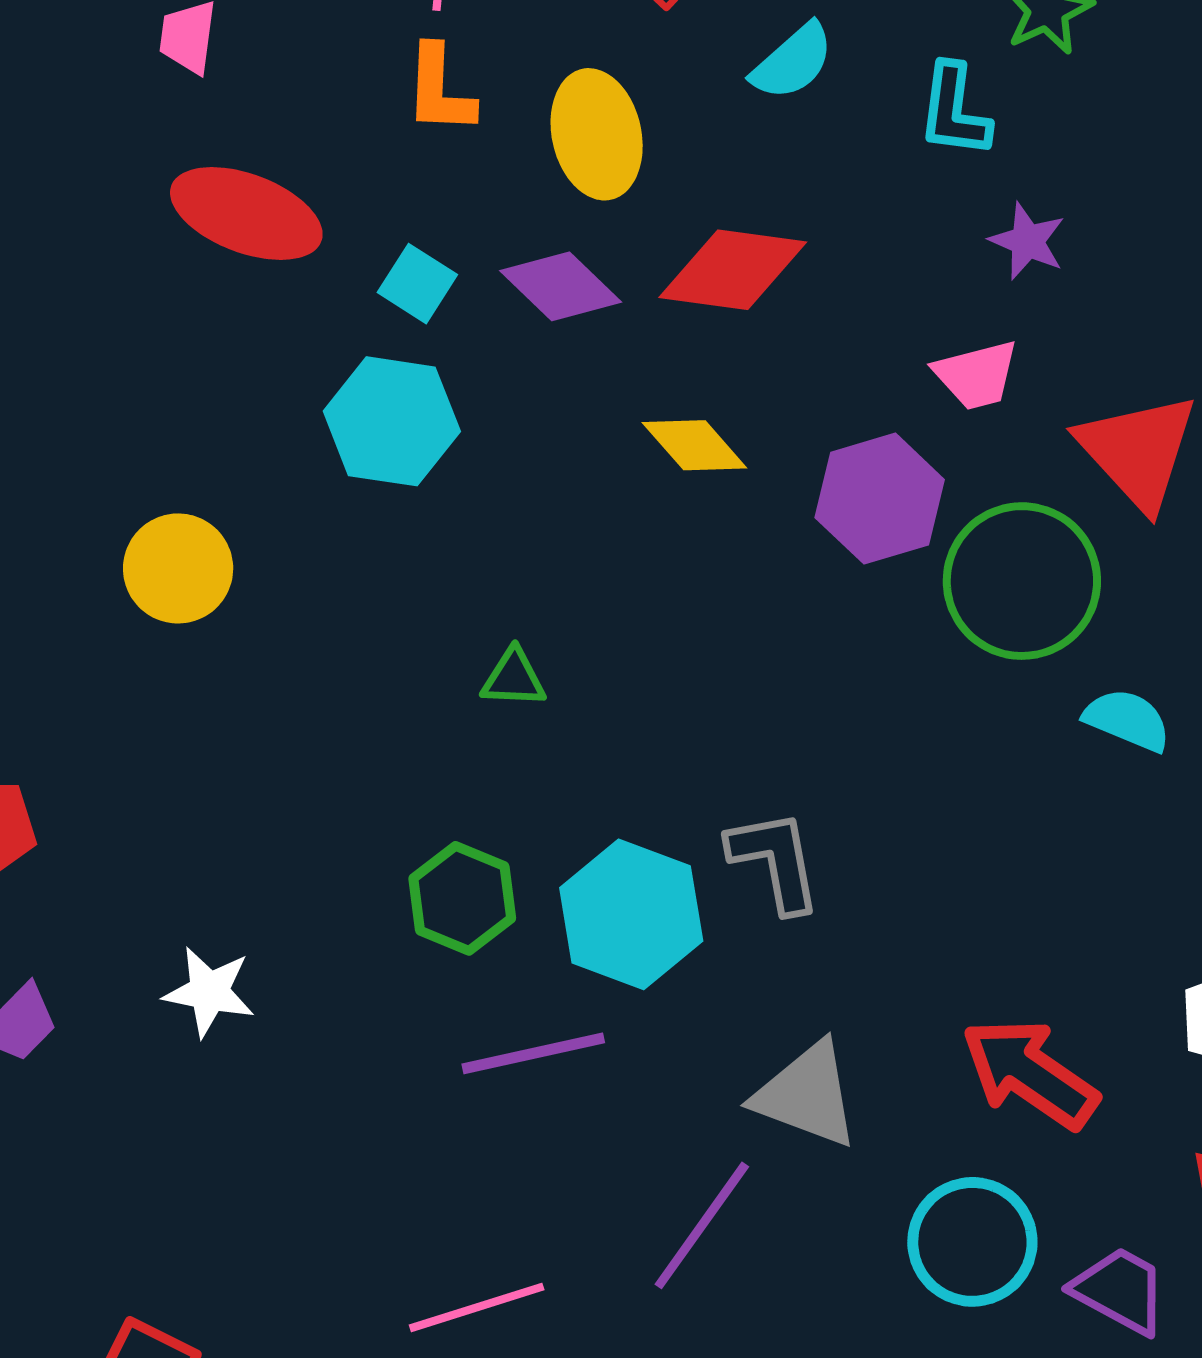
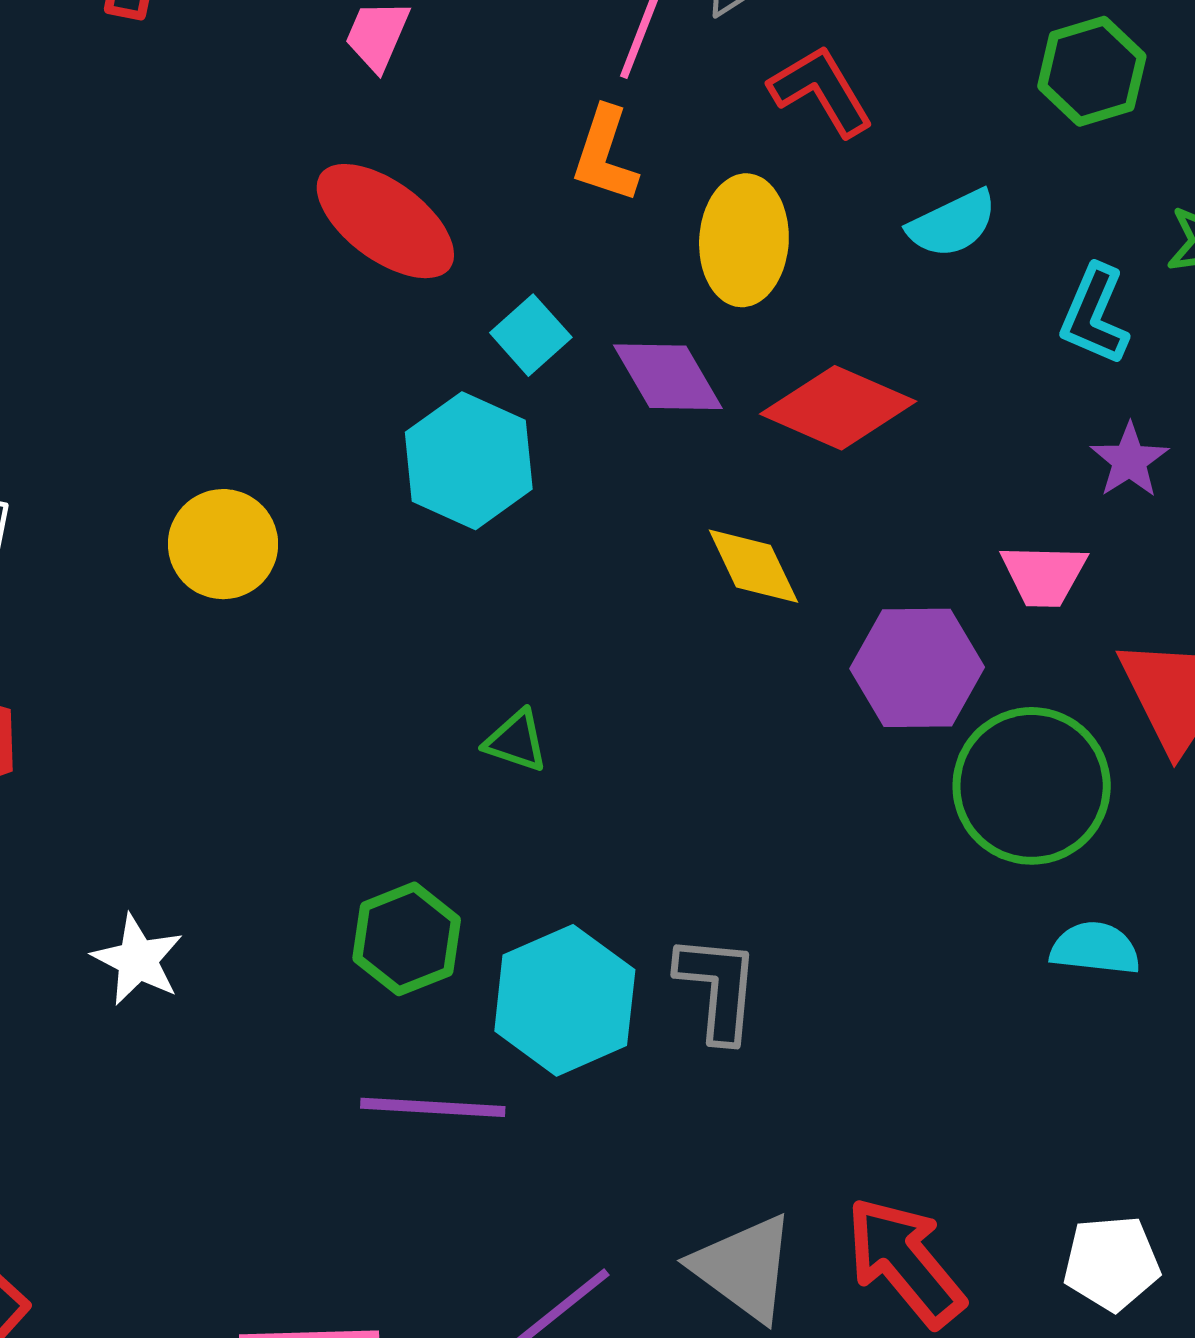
cyan semicircle: (1127, 720) -> (1095, 948), turned -32
gray triangle: (807, 1095) -> (744, 1268), moved

